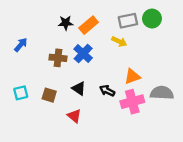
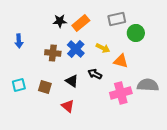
green circle: (152, 19) -> (136, 33), moved
yellow arrow: (119, 41) -> (103, 48), moved
blue arrow: (21, 45) -> (19, 41), turned 136
orange triangle: (132, 76) -> (121, 61), moved, turned 35
black arrow: (107, 91) -> (95, 74), moved

